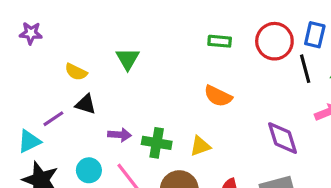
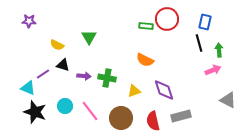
red circle: (274, 41) -> (167, 19), moved
purple arrow: (120, 135) -> (84, 76), moved
purple diamond: (283, 138) -> (164, 90), moved
cyan triangle: (29, 141) -> (28, 88), turned 49
green cross: (157, 143) -> (107, 78), moved

